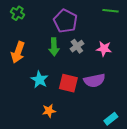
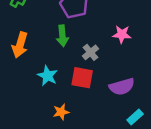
gray cross: (77, 46) -> (90, 52), moved
purple semicircle: (94, 80) -> (122, 87), moved

